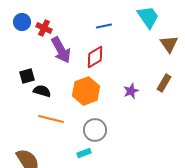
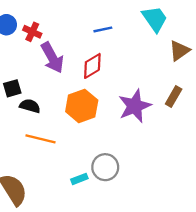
brown triangle: (169, 44) -> (179, 51), turned 30
purple star: (131, 91) -> (135, 106), size x1.8
gray circle: (95, 130) -> (105, 167), moved

